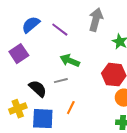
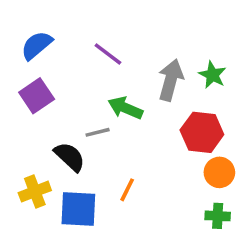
gray arrow: (96, 20) -> (171, 80), moved
blue semicircle: (31, 25) -> (37, 45), moved
gray line: (61, 81) -> (98, 132), moved

